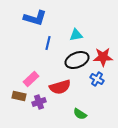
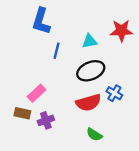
blue L-shape: (35, 18) -> (41, 21), turned 90
red star: (103, 57) -> (121, 31), moved
red semicircle: (60, 87) -> (88, 103), moved

